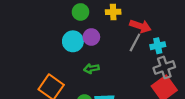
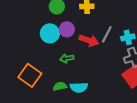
red arrow: (140, 26) -> (89, 40), moved

